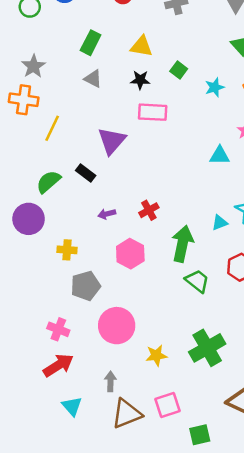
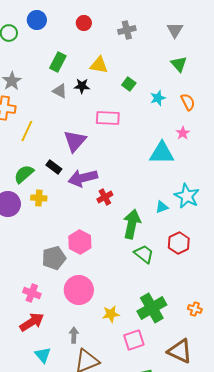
black star: (140, 80) -> (82, 86), moved
cyan triangle: (220, 156) -> (162, 153), size x1.5
purple arrow: (107, 214) -> (83, 178), moved, size x2.0
yellow cross: (67, 250) -> (39, 198), moved
pink hexagon: (130, 254) -> (80, 242), moved
pink square: (167, 405) -> (134, 340), moved

